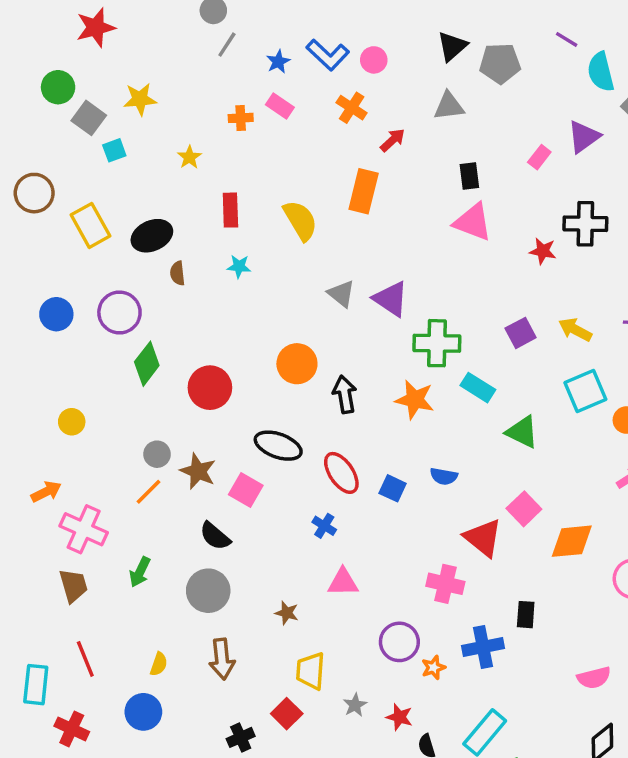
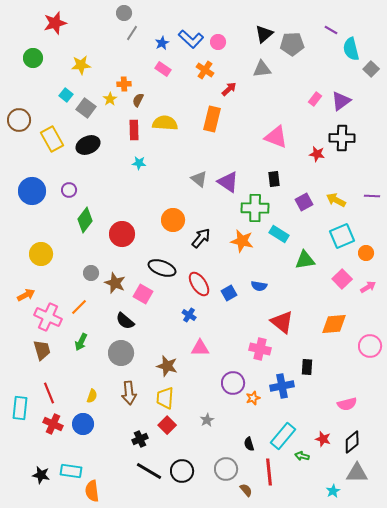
gray square: (89, 118) -> (86, 108), moved
orange cross: (241, 118) -> (124, 84), moved
purple triangle: (584, 137) -> (341, 101), moved
cyan square: (114, 150) -> (66, 95), turned -32
black rectangle: (469, 176) -> (274, 179), moved
yellow semicircle: (300, 220) -> (165, 123), moved, turned -55
brown semicircle: (177, 273) -> (138, 100), moved, turned 32
purple circle: (119, 313) -> (69, 190), size x0.6
blue circle: (56, 314) -> (32, 191), size x1.4
black arrow: (345, 394) -> (201, 238), turned 50
yellow circle: (72, 422) -> (41, 254), size x1.5
green triangle: (522, 432) -> (305, 260), turned -35
blue square: (393, 488) -> (229, 293), turned 35
orange line: (148, 492) -> (79, 307), moved
pink square: (524, 509) -> (342, 279), moved
brown star: (287, 613) -> (167, 366), size x1.5
yellow trapezoid: (311, 671) -> (165, 398), moved
red star: (399, 717) -> (323, 439), moved
red cross: (72, 729) -> (53, 424), moved

